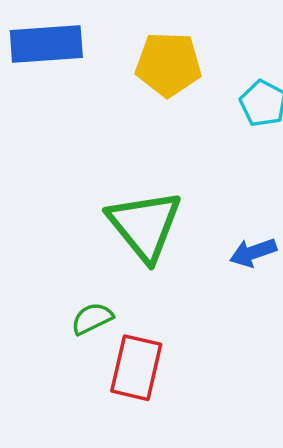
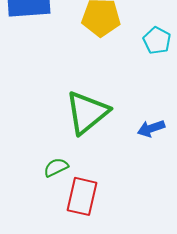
green triangle: (145, 225) -> (87, 112), turned 30

